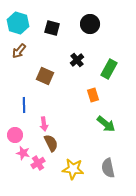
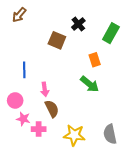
brown square: (45, 76) -> (57, 40), moved
green arrow: (106, 124) -> (90, 84), moved
pink cross: (38, 163) -> (39, 129), turned 32

